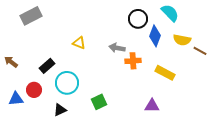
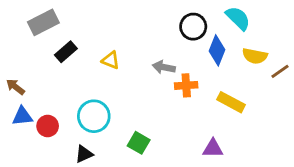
brown line: (200, 51) -> (280, 71), turned -64
black rectangle: (47, 66) -> (66, 52), moved
blue triangle: (16, 99) -> (22, 116), moved
green square: (99, 102) -> (139, 143), turned -35

